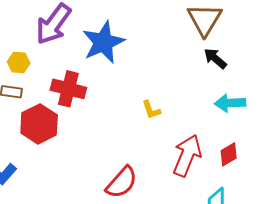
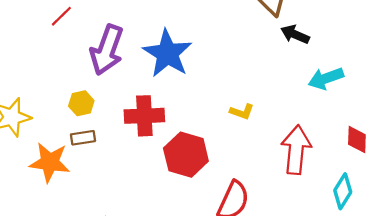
yellow L-shape: (151, 110) -> (242, 112), turned -35
red hexagon: (39, 124) -> (186, 155), moved
red diamond: (229, 154) -> (357, 139), moved, turned -40

